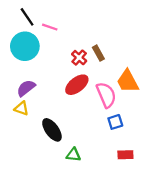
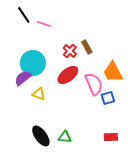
cyan circle: (25, 46) -> (33, 63), moved
yellow triangle: (21, 108) -> (39, 94), moved
blue square: (115, 122) -> (108, 98), moved
black ellipse: (52, 130) -> (41, 136), moved

